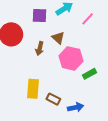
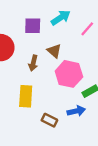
yellow rectangle: (33, 89) -> (26, 96), moved
blue arrow: (76, 107) -> (76, 111), moved

